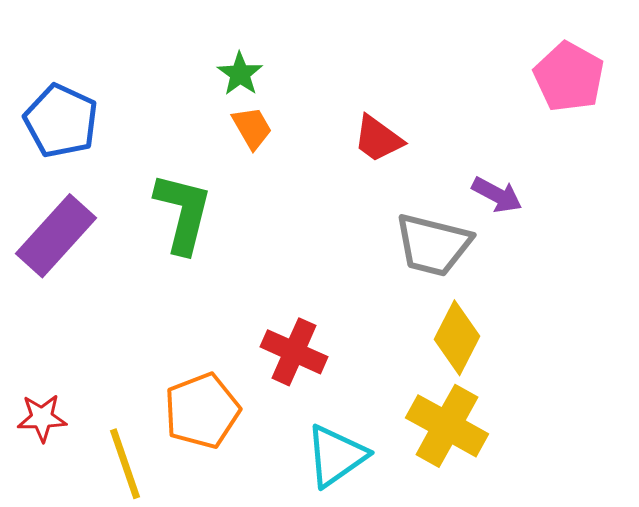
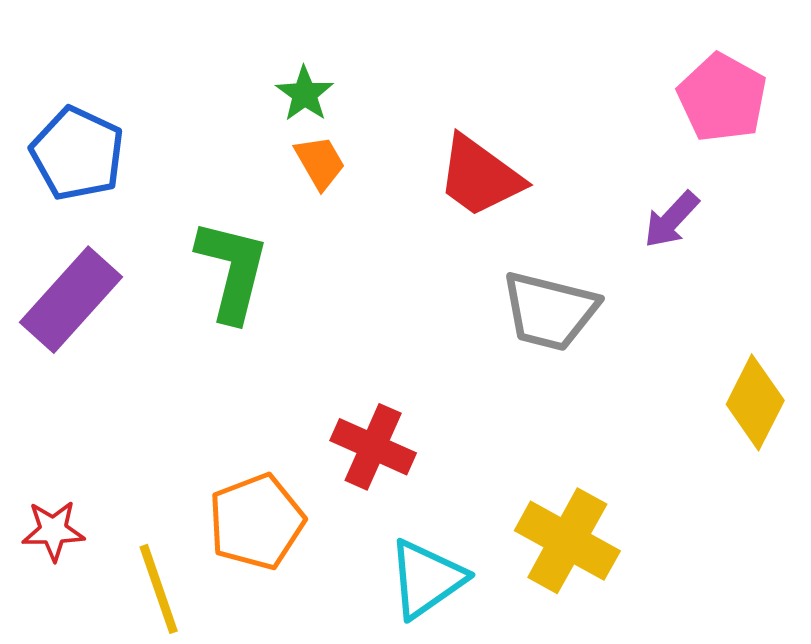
red trapezoid: (378, 139) -> (480, 176), size x1.4
purple arrow: (497, 195) -> (671, 220), moved, turned 105
yellow diamond: (457, 338) -> (755, 402), moved

